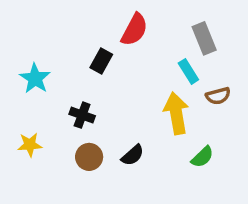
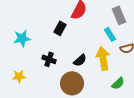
cyan star: (35, 78) -> (22, 38), turned 30
black semicircle: (133, 155) -> (80, 60), moved
brown circle: (89, 157) -> (72, 83), moved, size x1.5

